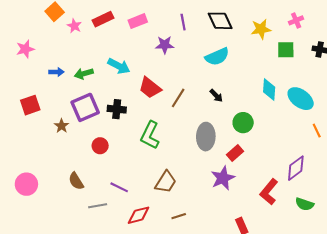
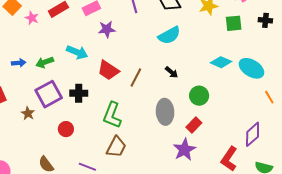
purple star: (165, 45) -> (107, 29), moved
cyan diamond: (269, 89) -> (221, 62), turned -65
brown trapezoid: (166, 182) -> (116, 147), moved

